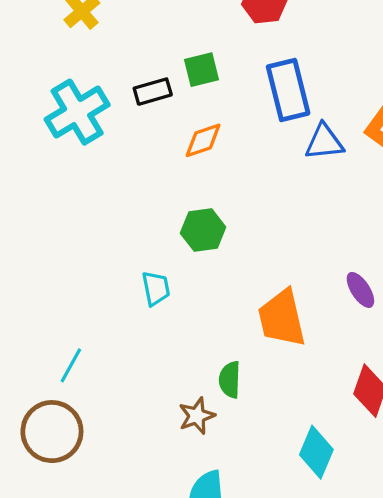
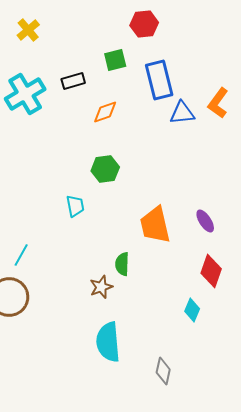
green square: (201, 70) -> (115, 60), moved
purple ellipse: (360, 290) -> (205, 221), moved
cyan diamond: (316, 452) -> (192, 310), moved, size x0.7

